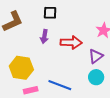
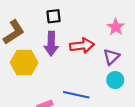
purple arrow: (44, 37) -> (51, 44), size x1.5
yellow hexagon: (21, 68) -> (24, 63), moved

